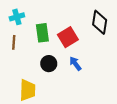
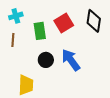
red square: (68, 37) -> (64, 23), moved
blue arrow: (75, 64) -> (71, 60), size x1.6

